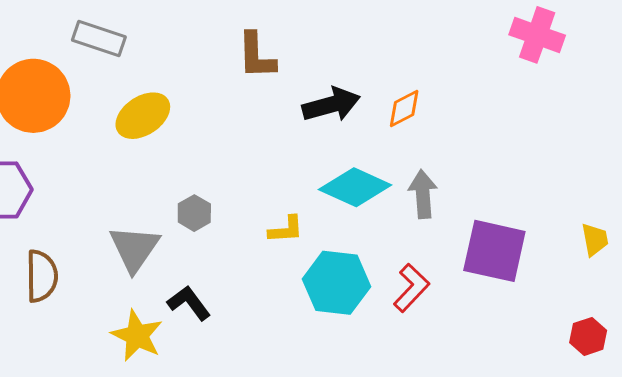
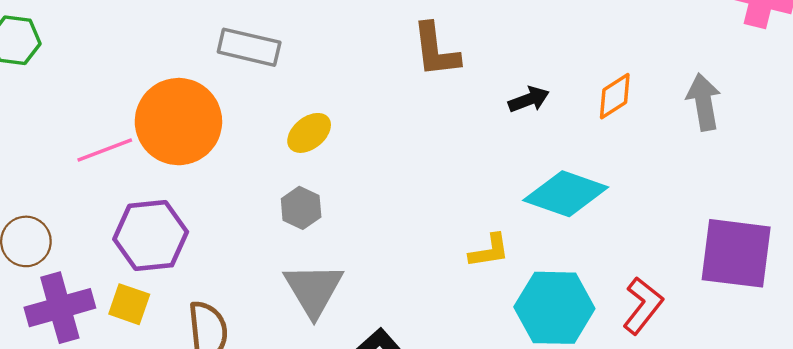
black arrow: (331, 105) -> (529, 99), size x0.6
yellow ellipse: (143, 116) -> (309, 133), size x0.7
gray arrow: (423, 194) -> (704, 102), moved
gray hexagon: (194, 213) -> (301, 208), moved

